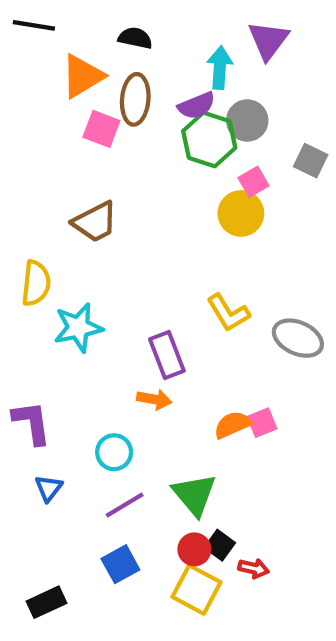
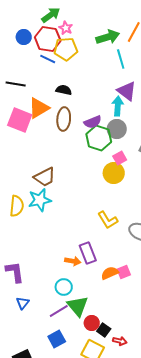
purple triangle: (268, 40) -> (127, 91), turned -30
cyan arrow: (220, 68) -> (118, 106), moved
pink square: (101, 129) -> (20, 120), moved, size x1.4
cyan star: (78, 328) -> (40, 200), moved
purple rectangle: (167, 355) -> (88, 253), moved
cyan circle: (114, 452) -> (64, 287), moved
green triangle: (194, 494) -> (78, 306), moved
red circle: (194, 549) -> (92, 323), moved

